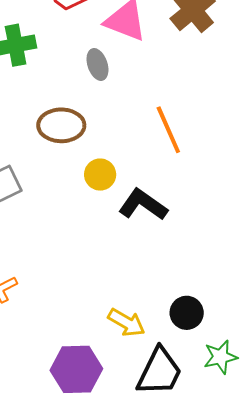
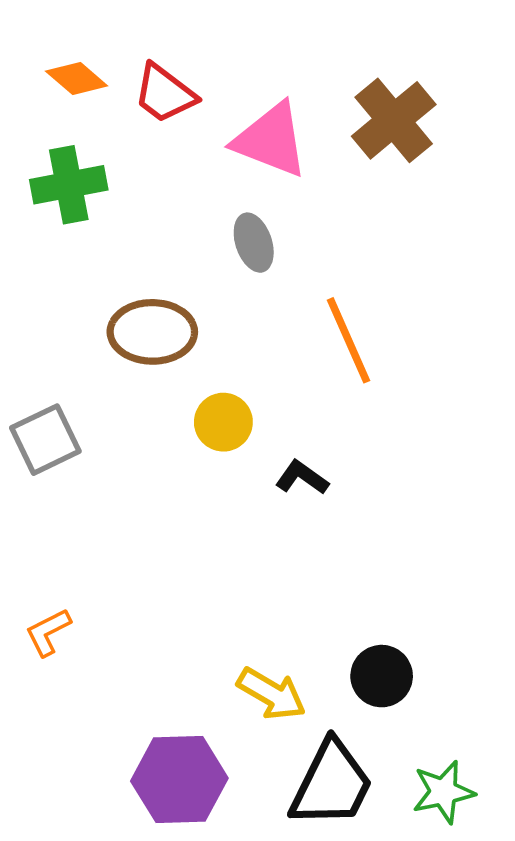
gray ellipse: (97, 64) -> (254, 243), moved
black L-shape: (143, 205) -> (302, 478), size x0.6
green star: (220, 357) -> (443, 792), moved

